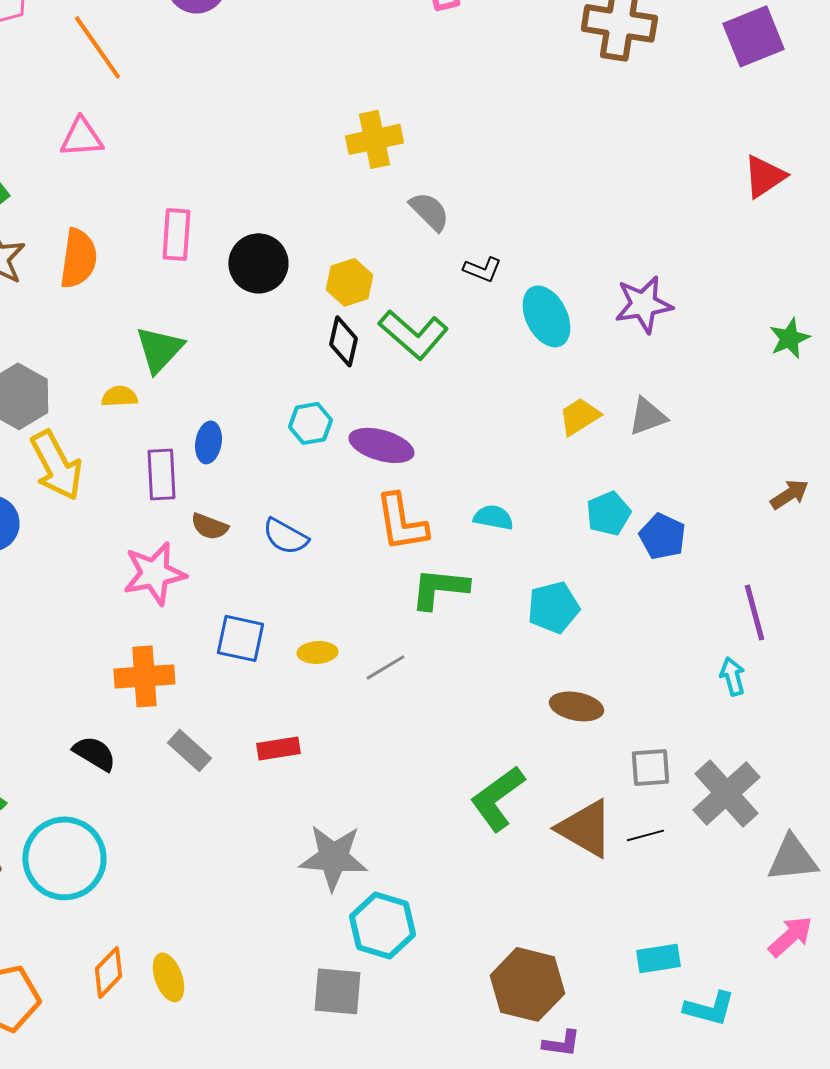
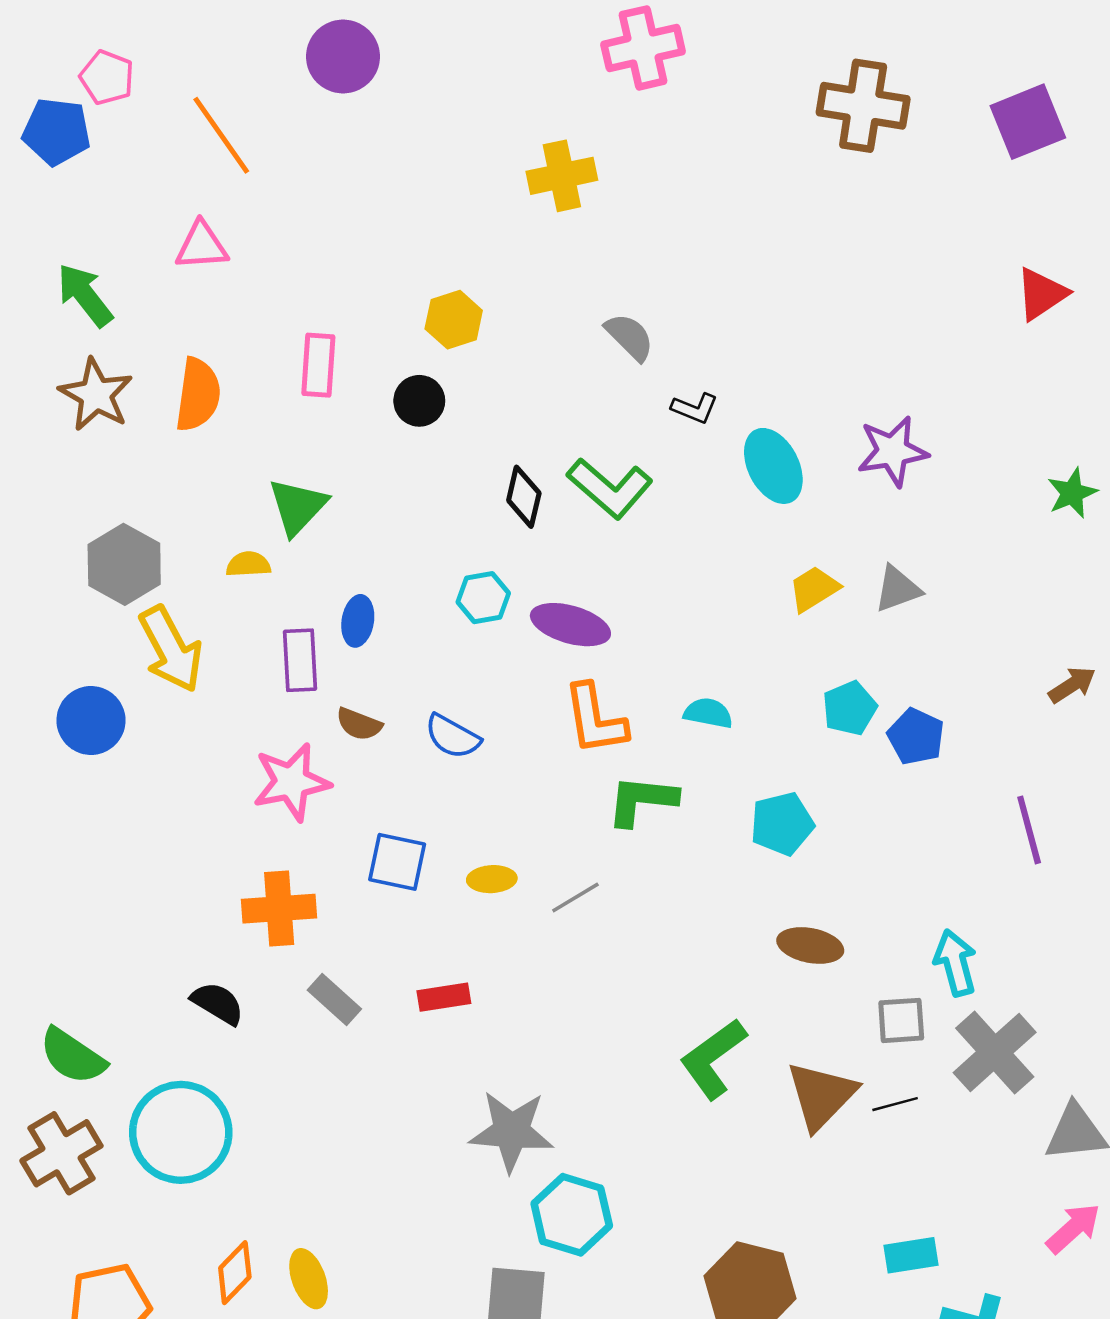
yellow cross: (374, 139) -> (562, 176), moved
black circle: (258, 263) -> (419, 401), size x0.7
yellow hexagon: (349, 282) -> (454, 320), moved
cyan arrow: (732, 676) -> (955, 963), moved, size x1.4
brown triangle: (585, 828) -> (821, 1095), turned 44

